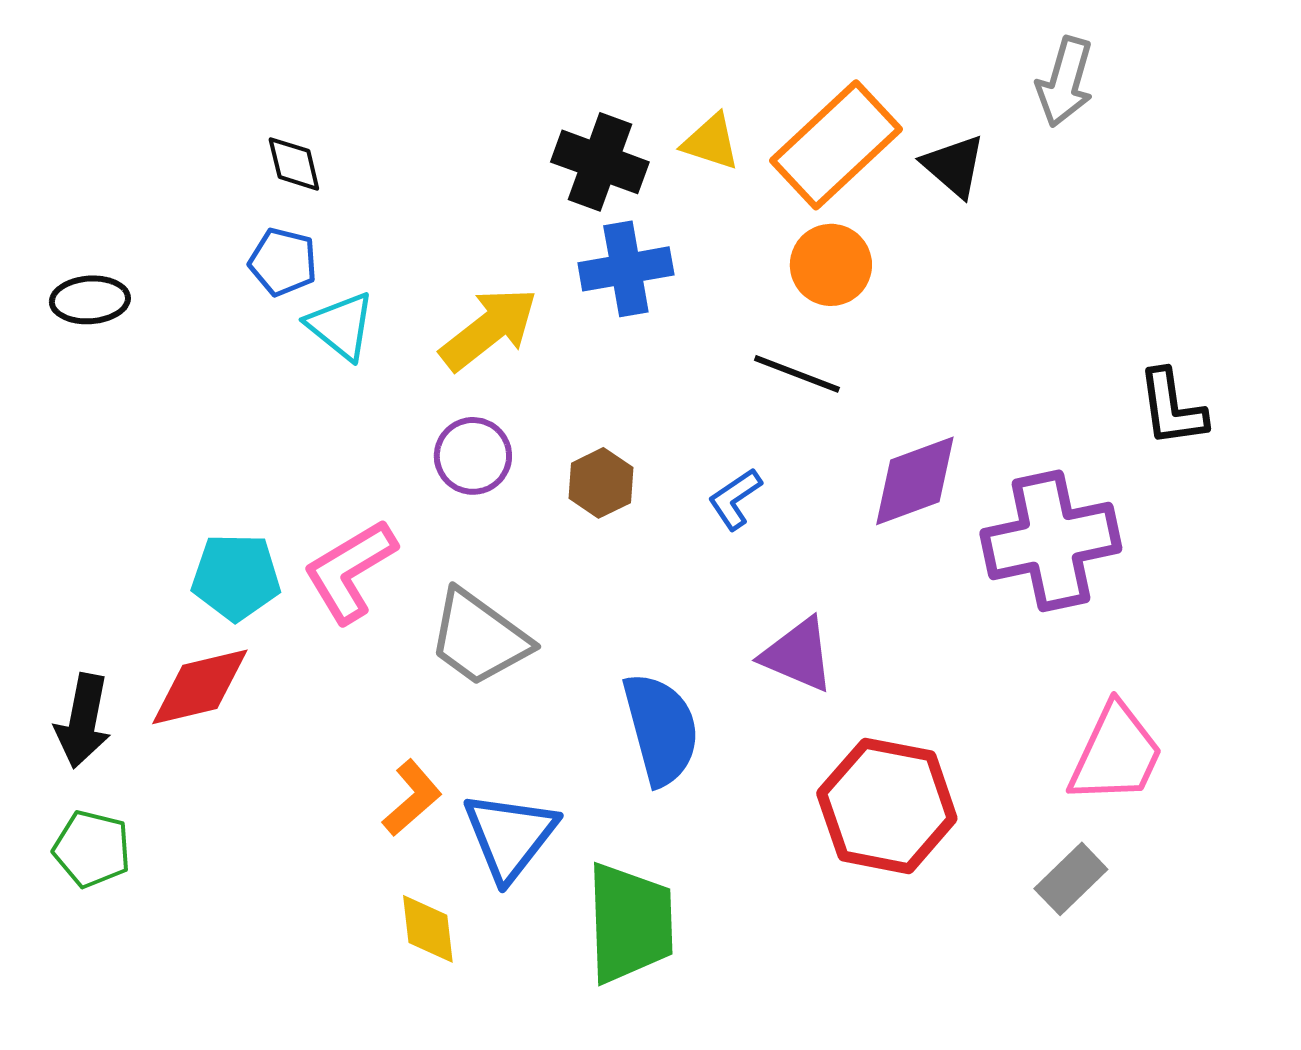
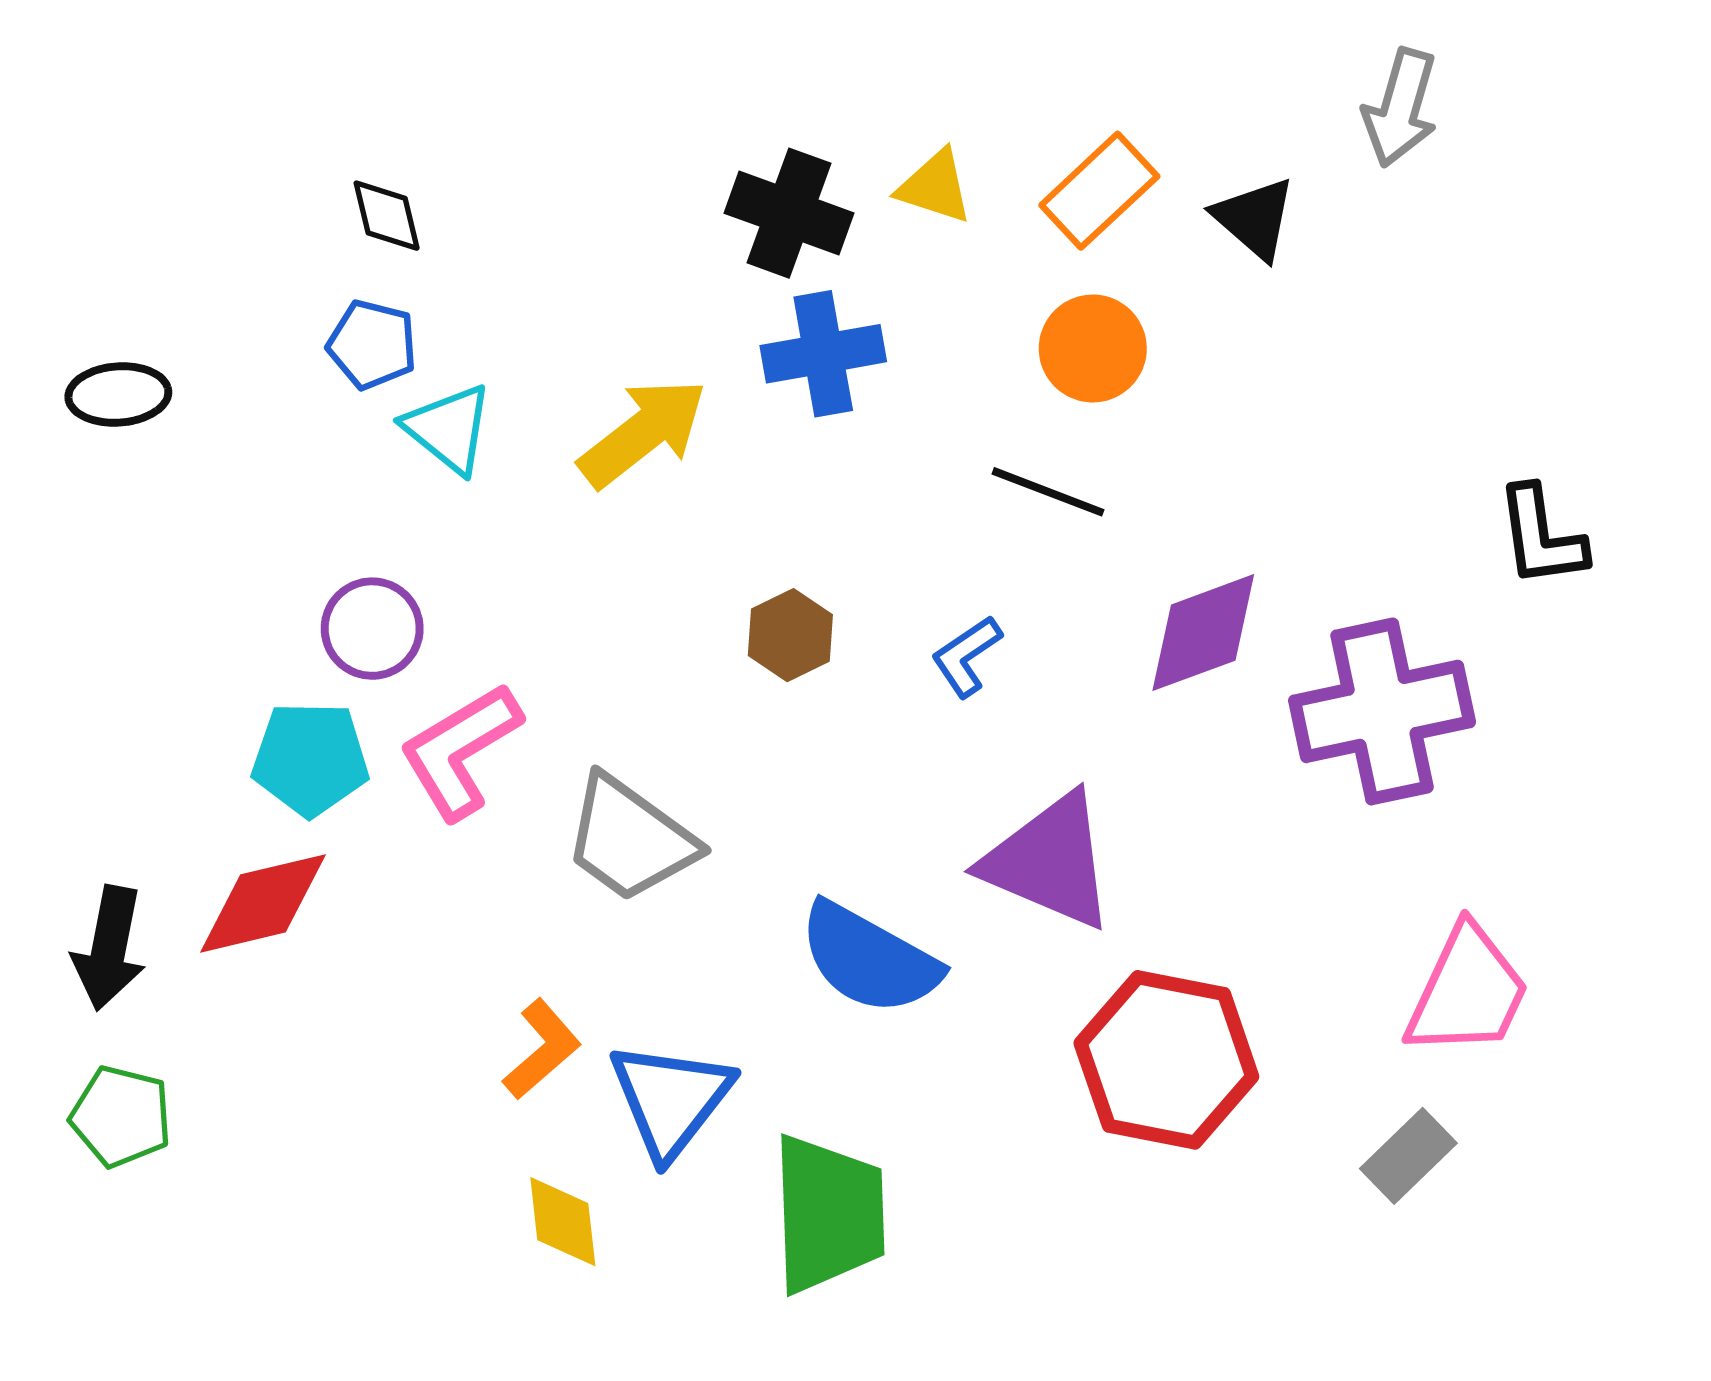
orange rectangle: (836, 145) -> (1099, 191), size x0.7
purple circle: (473, 456) -> (372, 629), moved
purple triangle: (798, 655) -> (1049, 861), size x1.4
blue semicircle: (661, 729) -> (869, 959), turned 134

